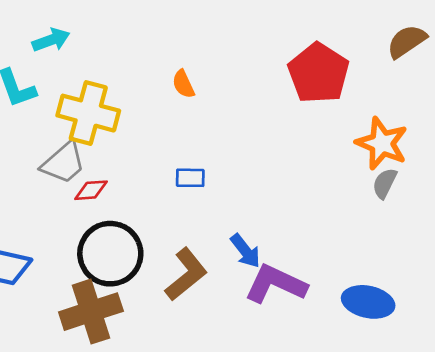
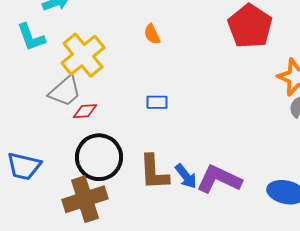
yellow cross: (88, 113) -> (83, 55), turned 36
blue arrow: (245, 251) -> (186, 176), moved
brown L-shape: (186, 274) -> (154, 172), turned 126

